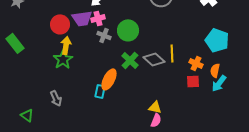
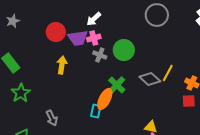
red circle: (60, 24) -> (56, 32), moved
yellow line: (172, 53) -> (168, 73), turned 30
green star: (63, 59) -> (21, 93), moved
green cross: (130, 60) -> (117, 85), moved

